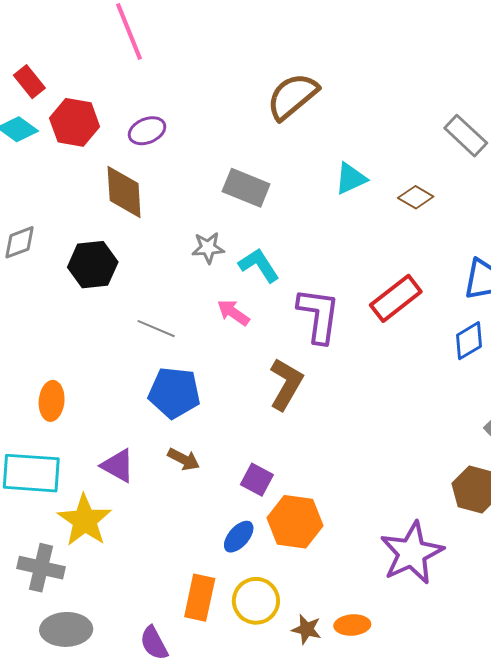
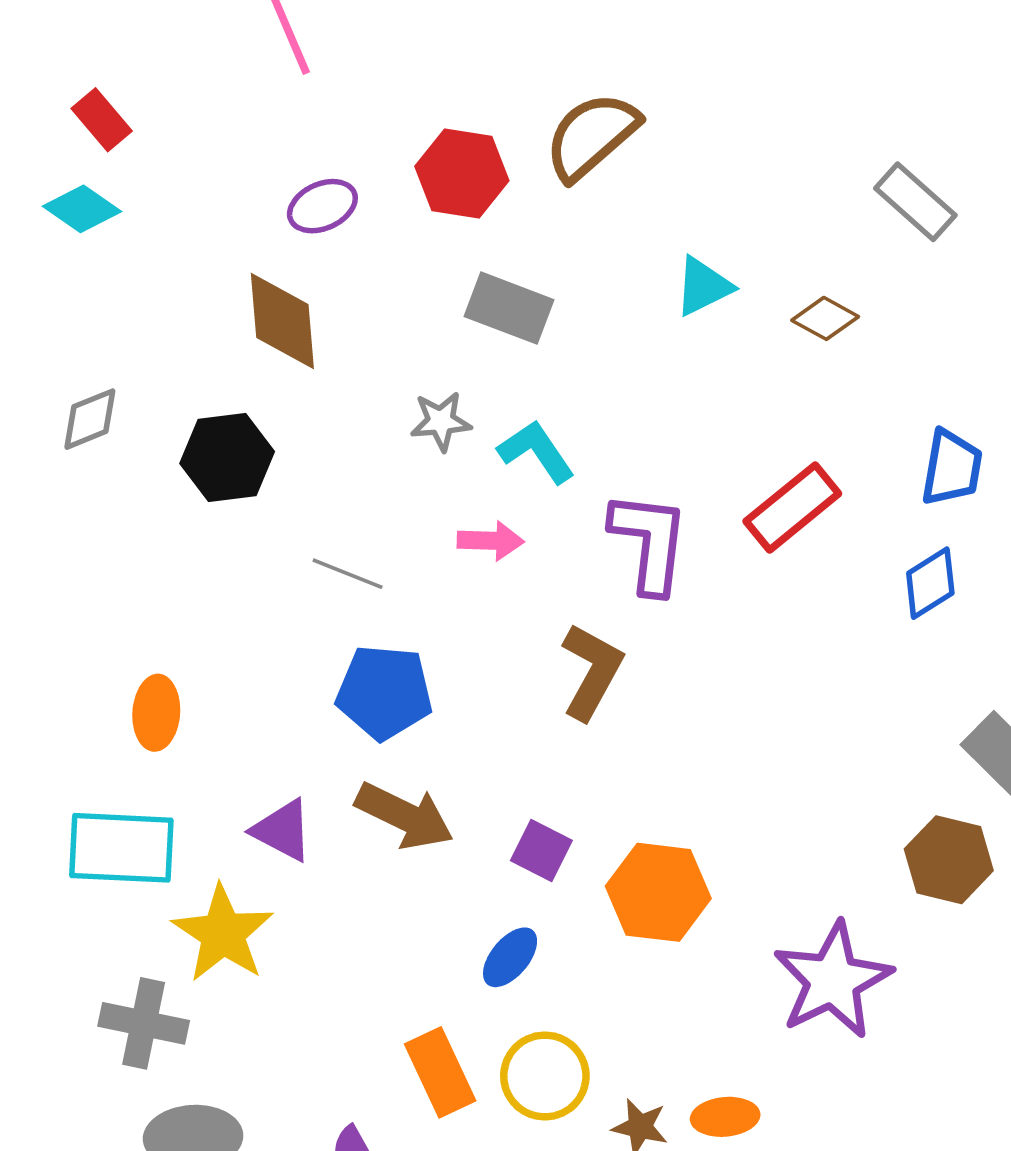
red hexagon: (75, 122) -> (462, 173), moved
pink arrow: (233, 313) -> (491, 541), turned 148
brown arrow: (184, 459) -> (405, 816), size x1.6
orange hexagon: (295, 522) -> (658, 892), moved
orange rectangle: (200, 598) -> (440, 1072), turned -36

